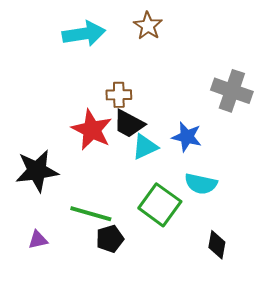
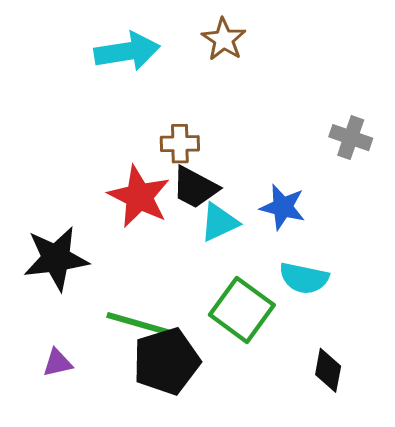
gray cross: (232, 91) -> (351, 138), size x0.7
black pentagon: (110, 239) -> (166, 361), size x1.6

